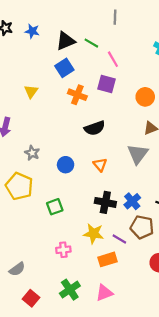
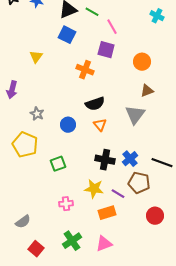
blue square: (64, 68) -> (67, 35), turned -30
orange cross: (77, 95) -> (85, 70), moved
black semicircle: (95, 128) -> (95, 104), moved

